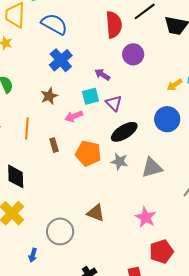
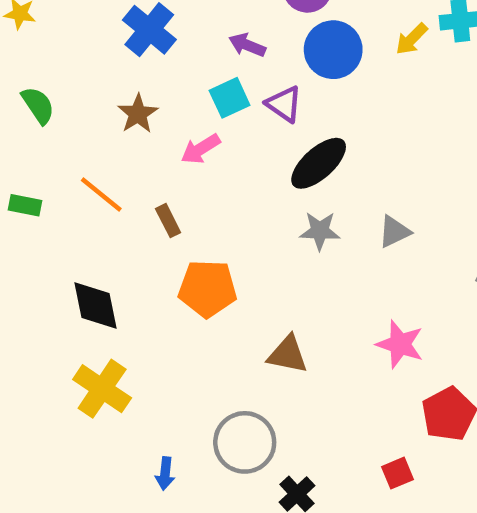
blue circle: (167, 119) -> (333, 50), moved
orange line: (27, 128) -> (101, 195), turned -45
orange pentagon: (88, 153) -> (208, 289), moved
gray triangle: (152, 168) -> (394, 232), size x0.7
gray circle: (60, 231) -> (245, 442), moved

